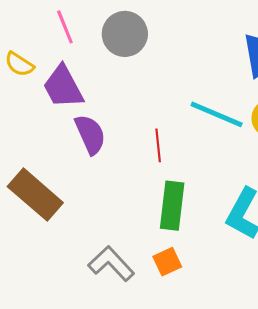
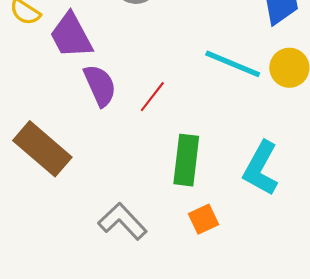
red line: (158, 145) -> (152, 97), moved, turned 44
orange square: (167, 262) -> (203, 219), moved

